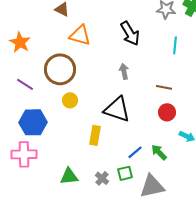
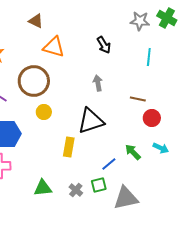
black arrow: (130, 33) -> (104, 45), size x0.7
black triangle: (117, 109) -> (91, 121), turned -36
red circle: (167, 112) -> (152, 118), moved
green arrow: (159, 152) -> (133, 152), moved

